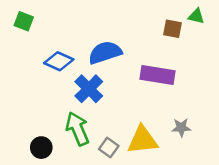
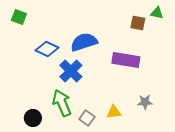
yellow triangle: (143, 140) -> (114, 112), size x0.6

